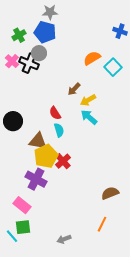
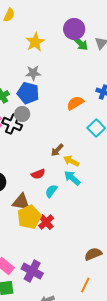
orange semicircle: (92, 58) -> (75, 103), moved
yellow arrow: (88, 100) -> (71, 161), turned 56
red semicircle: (55, 113) -> (38, 174), turned -80
cyan semicircle: (59, 130) -> (51, 191), moved, turned -128
purple cross: (36, 179) -> (32, 271), moved

